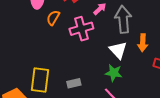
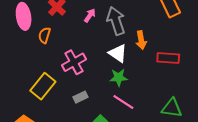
pink cross: (81, 29) -> (74, 62), moved
yellow rectangle: (40, 80) -> (43, 86), moved, turned 45

